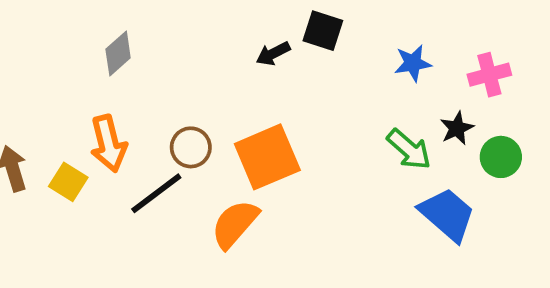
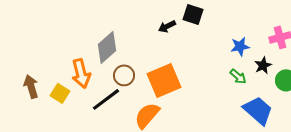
gray diamond: (118, 54) -> (107, 47), moved, size x1.4
blue star: (413, 63) -> (240, 46), moved
green arrow: (409, 149) -> (238, 76), size x0.7

